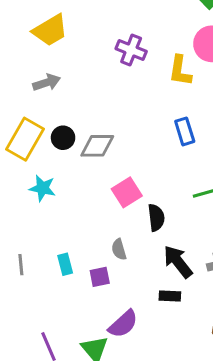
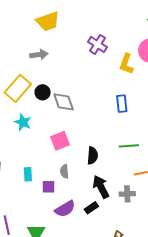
gray diamond: (97, 146) -> (64, 102), turned 60
pink square: (127, 192) -> (60, 141), moved
black rectangle: (170, 296) -> (91, 208), turned -48
purple semicircle: (123, 324) -> (65, 209), moved

